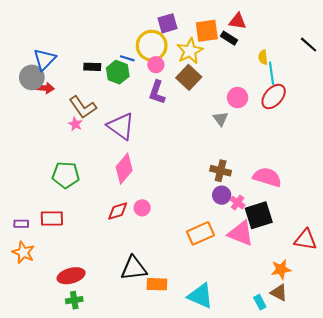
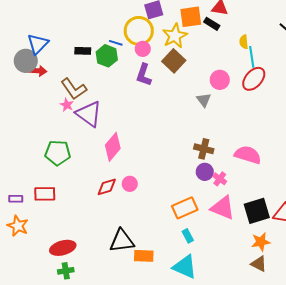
purple triangle: (121, 126) -> (89, 114), moved
black square: (259, 215) -> (257, 211), moved
cyan rectangle: (260, 302) -> (188, 236), moved

